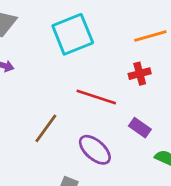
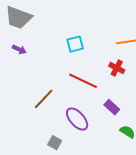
cyan square: (73, 34) -> (75, 44), moved, size x0.6
red cross: (140, 74) -> (117, 68), turned 35

